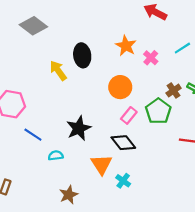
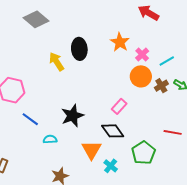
cyan line: (182, 48) -> (167, 61), moved
orange circle: (120, 87) -> (141, 76), moved
green pentagon: (158, 111) -> (143, 153), moved

